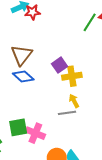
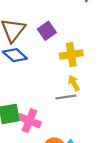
purple square: (59, 65) -> (47, 31), moved

